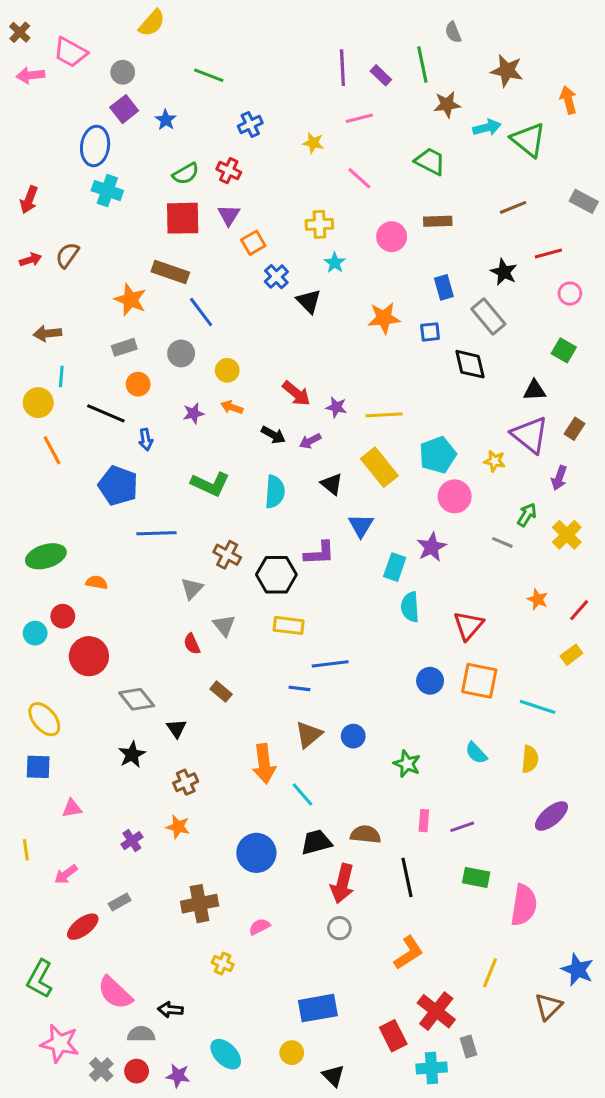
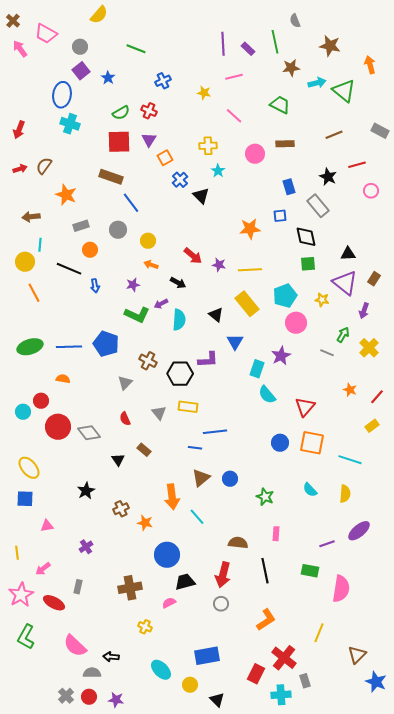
pink arrow: (31, 75) -> (20, 49), turned 60
orange star: (130, 300) -> (66, 195), moved
orange star: (384, 318) -> (250, 229), moved
green square: (564, 350) -> (308, 264), moved, turned -35
purple star: (193, 413) -> (133, 285), moved
purple arrow: (310, 441) -> (161, 304), moved
blue pentagon: (118, 486) -> (106, 344), moved
blue line: (157, 533) -> (69, 347), moved
green ellipse: (46, 556) -> (30, 347), moved
cyan semicircle: (410, 607) -> (267, 395), turned -36
gray triangle: (224, 625) -> (159, 413), moved
gray diamond: (137, 699) -> (89, 433), moved
black triangle: (176, 728) -> (118, 460), moved
orange star: (178, 827) -> (145, 523), moved
purple line: (462, 827) -> (327, 544), moved
black trapezoid: (316, 842) -> (185, 582), moved
gray rectangle: (120, 902) -> (78, 587), turned -48
red ellipse: (83, 927) -> (54, 603), turned 65
blue star: (578, 970) -> (376, 682), moved
red rectangle: (393, 1036) -> (256, 674), turned 54
pink star: (60, 1043) -> (21, 595), moved, turned 30
cyan ellipse: (226, 1054) -> (161, 670), moved

